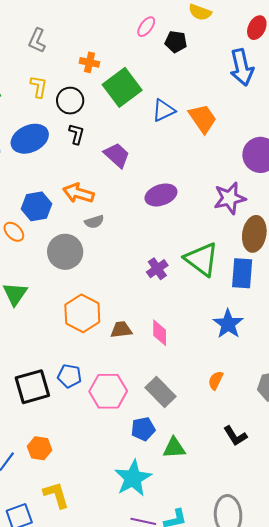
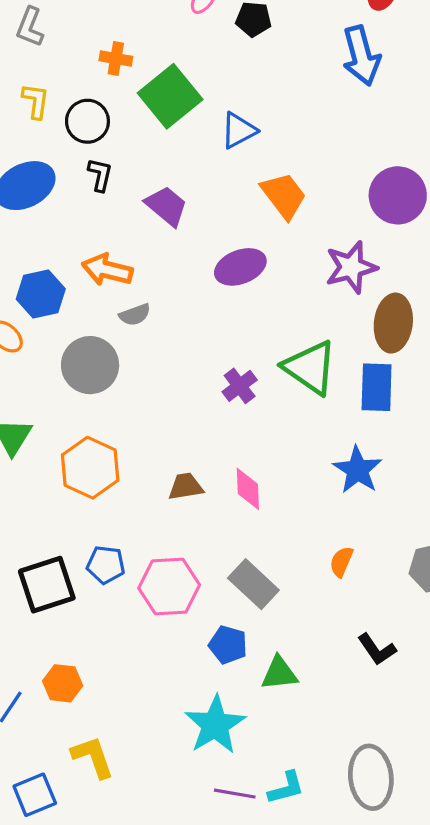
orange trapezoid: (203, 118) -> (284, 196), moved
orange hexagon: (82, 313) -> (90, 468), moved
blue pentagon: (143, 429) -> (228, 645), turned 30

